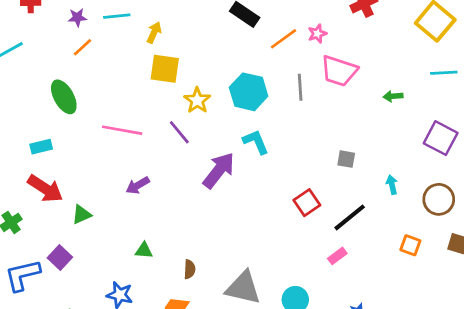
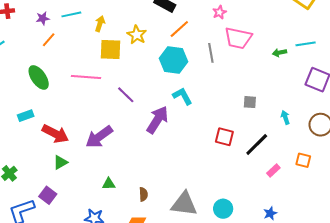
orange line: (283, 39) -> (179, 29), moved
cyan line: (444, 73) -> (306, 44), moved
yellow star: (197, 100) -> (137, 35), moved
pink line: (122, 130) -> (86, 77), moved
purple arrow: (138, 185) -> (99, 137), size x1.6
red arrow: (45, 189) -> (55, 134), moved
red square: (307, 203) -> (224, 137), turned -36
pink rectangle: (337, 256) -> (273, 170), moved

